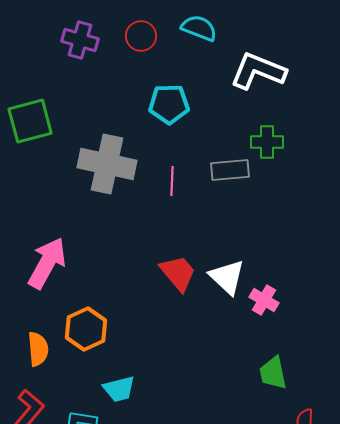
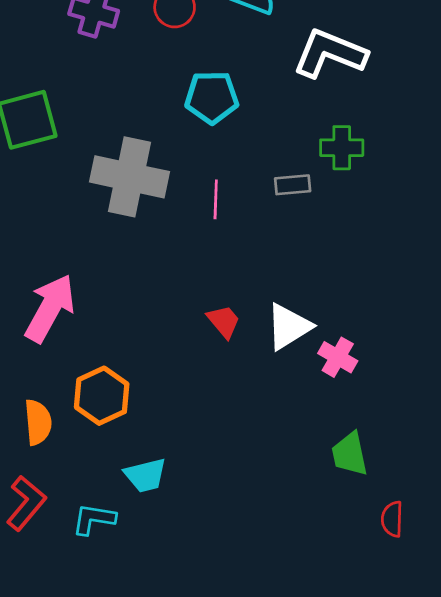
gray rectangle: (230, 170) -> (293, 185), size x0.7
red trapezoid: (178, 273) -> (224, 321), size x0.7
white triangle: (227, 277) -> (289, 327), turned 45

